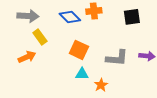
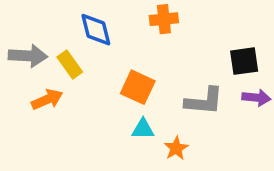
gray arrow: (28, 16) -> (28, 56), moved
blue diamond: (70, 17) -> (96, 30), moved, turned 30
black square: (132, 17) -> (244, 61), moved

